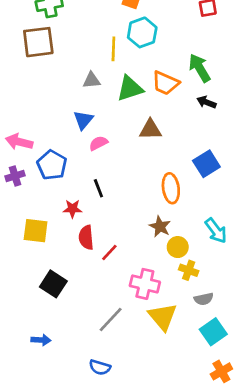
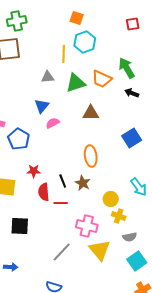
black line: (98, 188) -> (63, 181), moved
orange ellipse: (171, 188) -> (91, 156), moved
brown star: (160, 227) -> (83, 183), moved
red line: (109, 253) -> (61, 203), turned 48
black square: (53, 284) -> (20, 226), turned -30

